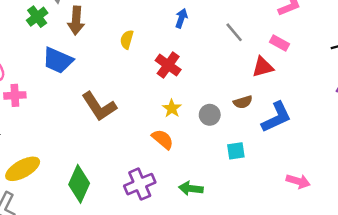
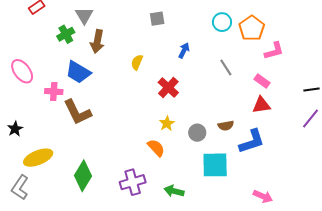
red triangle: (263, 67) -> (261, 105), moved
pink cross: (15, 95) -> (54, 92), moved
brown L-shape: (99, 106) -> (77, 112), moved
cyan square: (236, 151) -> (215, 165), size x1.8

